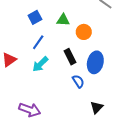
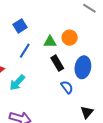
green triangle: (63, 20) -> (50, 42), moved
cyan arrow: (40, 64) -> (17, 83), moved

